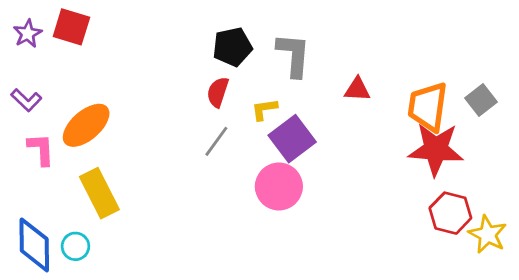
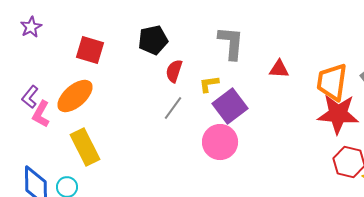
red square: (71, 27) -> (90, 50), moved
black pentagon: (232, 47) -> (153, 40), moved
purple L-shape: (26, 100) -> (30, 97), moved, turned 85
pink L-shape: (41, 149) -> (41, 114), turned -148

